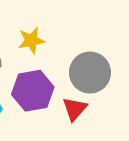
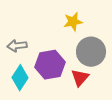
yellow star: (31, 40) -> (73, 22), moved

